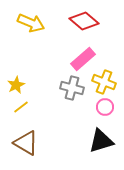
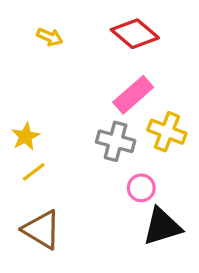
yellow arrow: (31, 23) -> (50, 37), size x0.6
pink circle: (105, 107) -> (141, 188), moved

